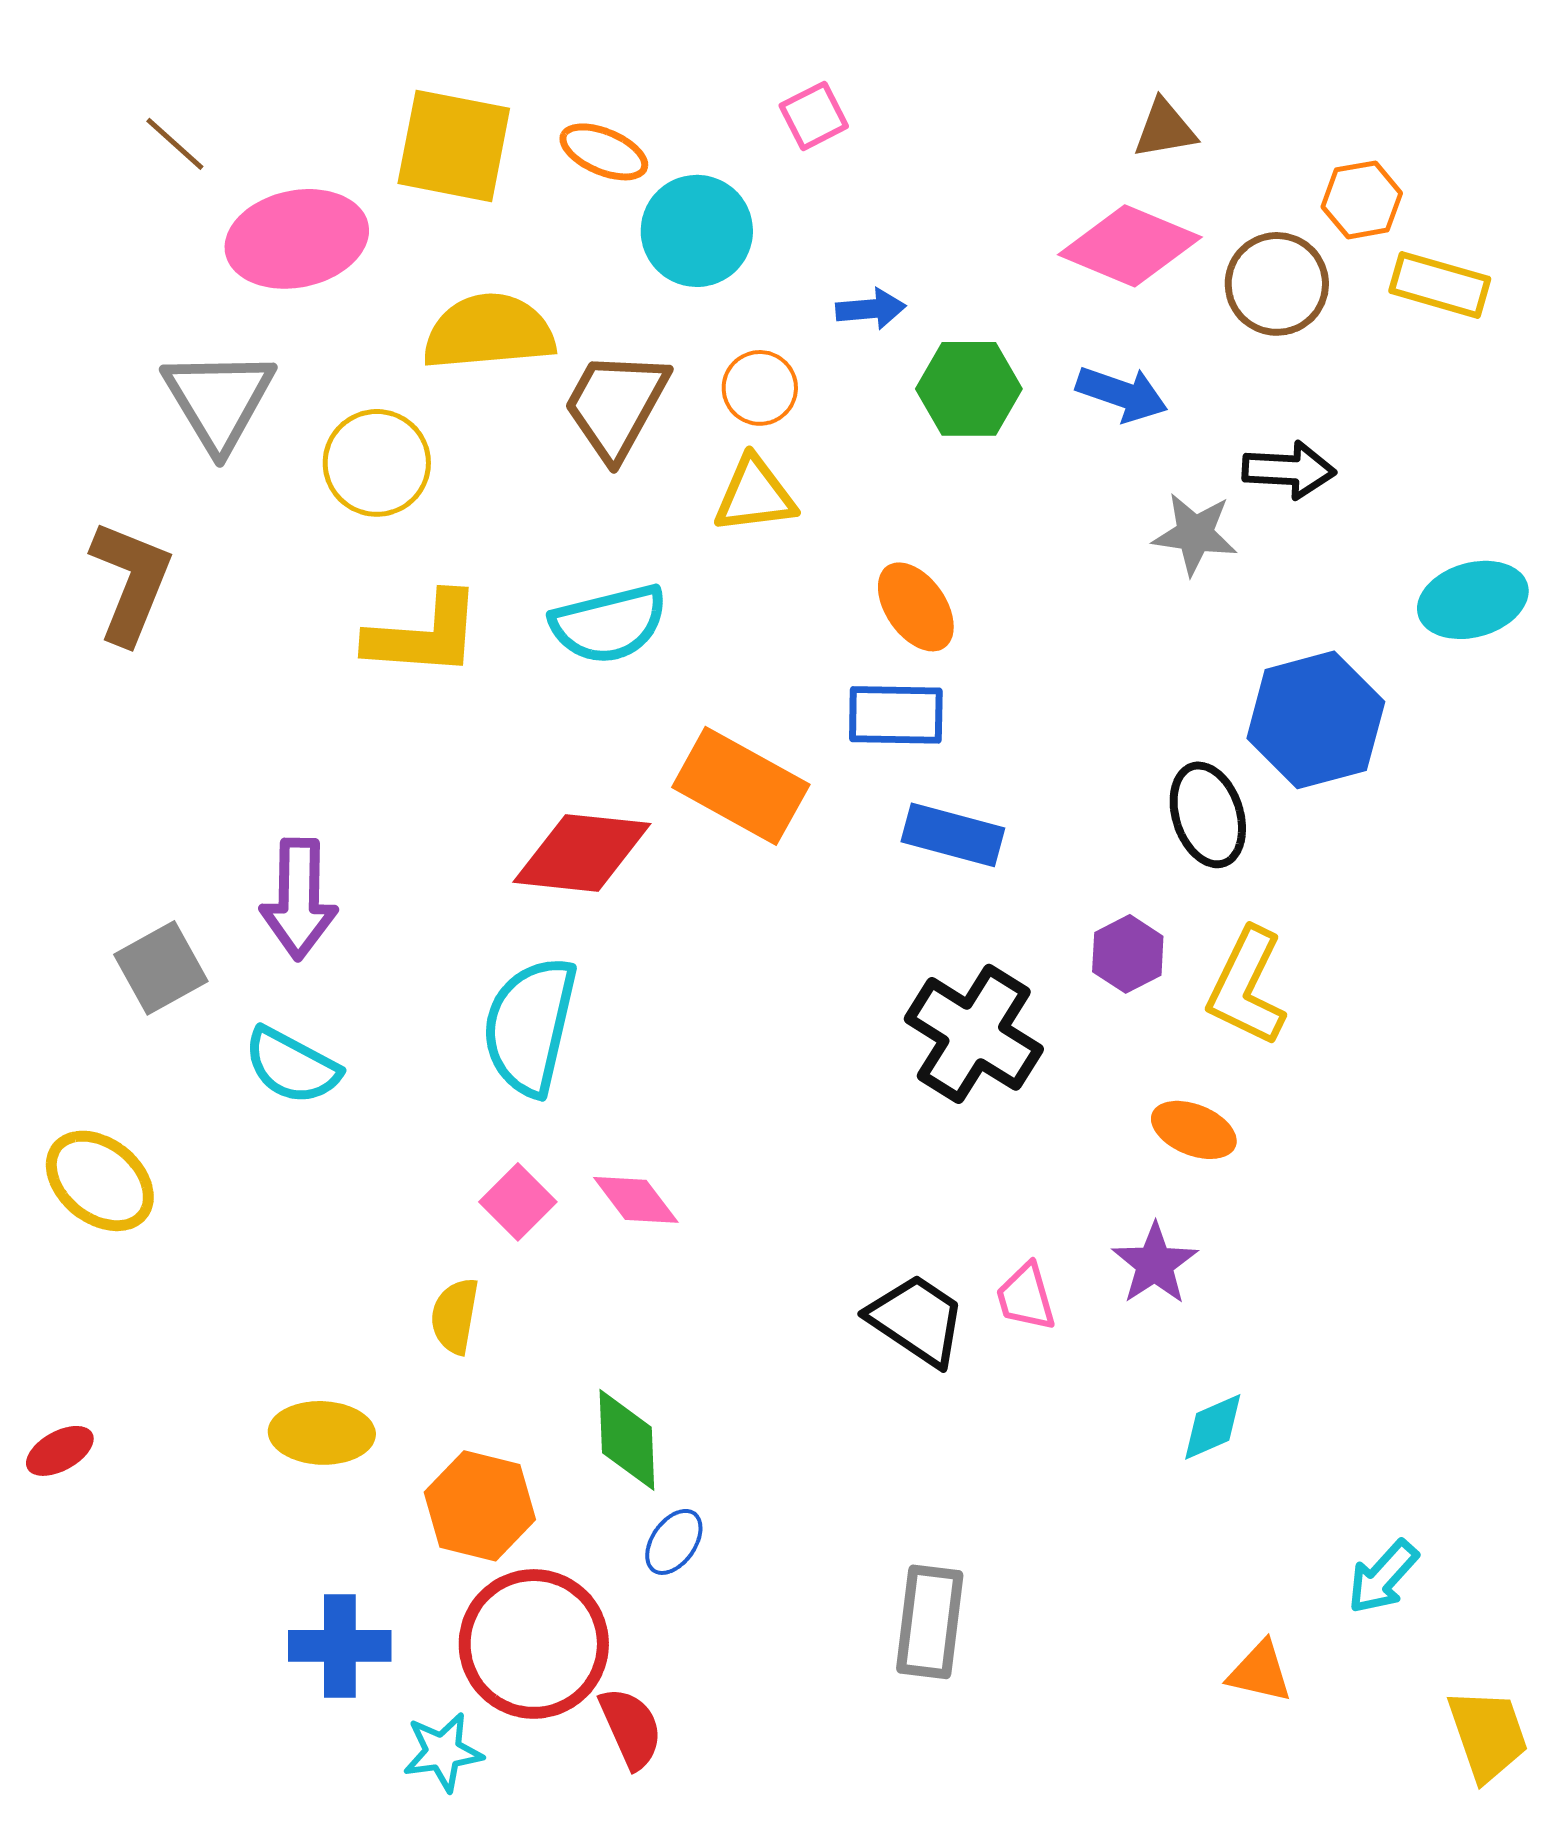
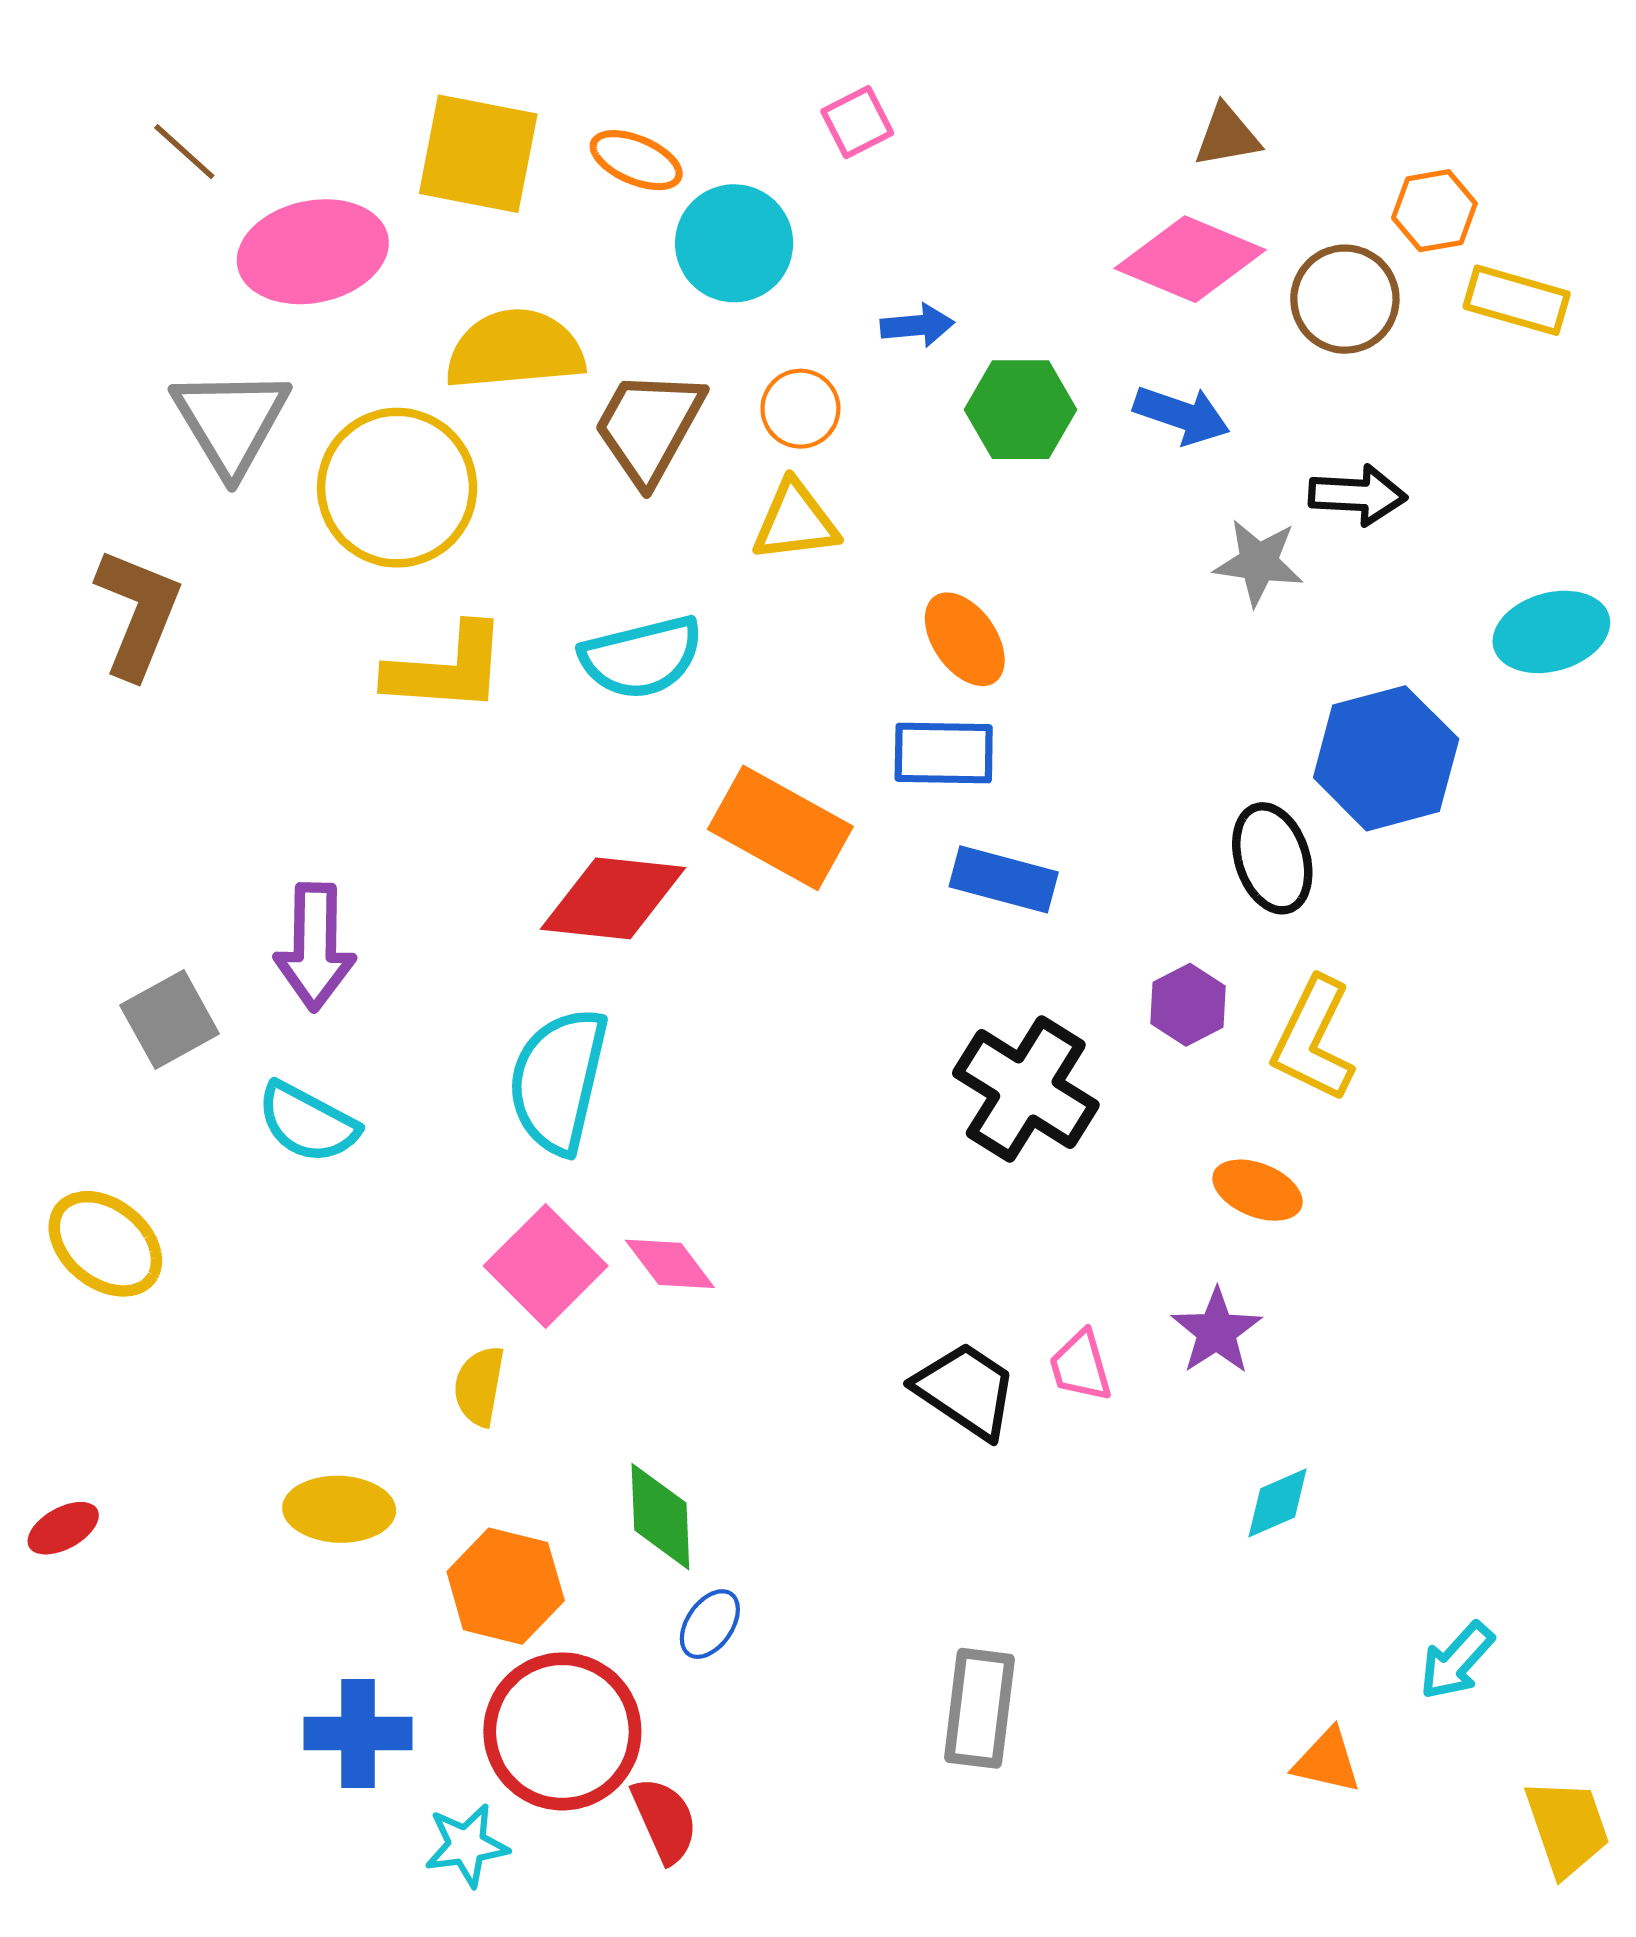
yellow circle: (377, 463) -> (397, 488), size x1.4
pink square: (518, 1202) -> (546, 1266), size x1.5

